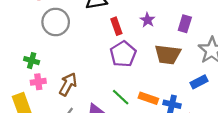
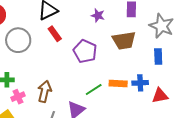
red rectangle: (116, 26) -> (55, 34), moved
blue rectangle: (199, 82) -> (158, 57), turned -49
green line: (121, 97) -> (94, 89), turned -60

